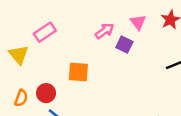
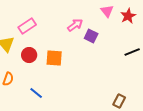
pink triangle: (138, 22) -> (107, 11), moved
red circle: (46, 93) -> (29, 55), moved

